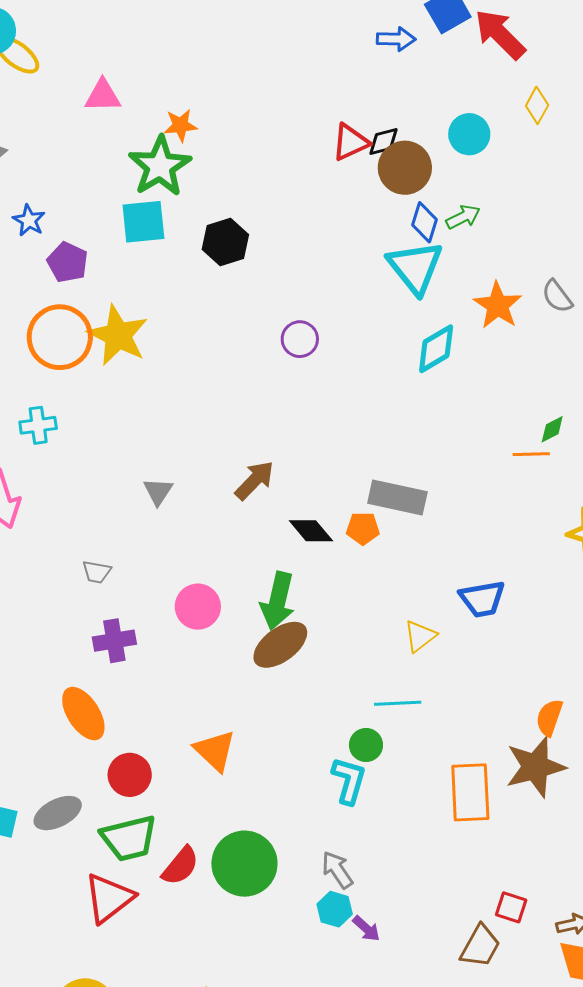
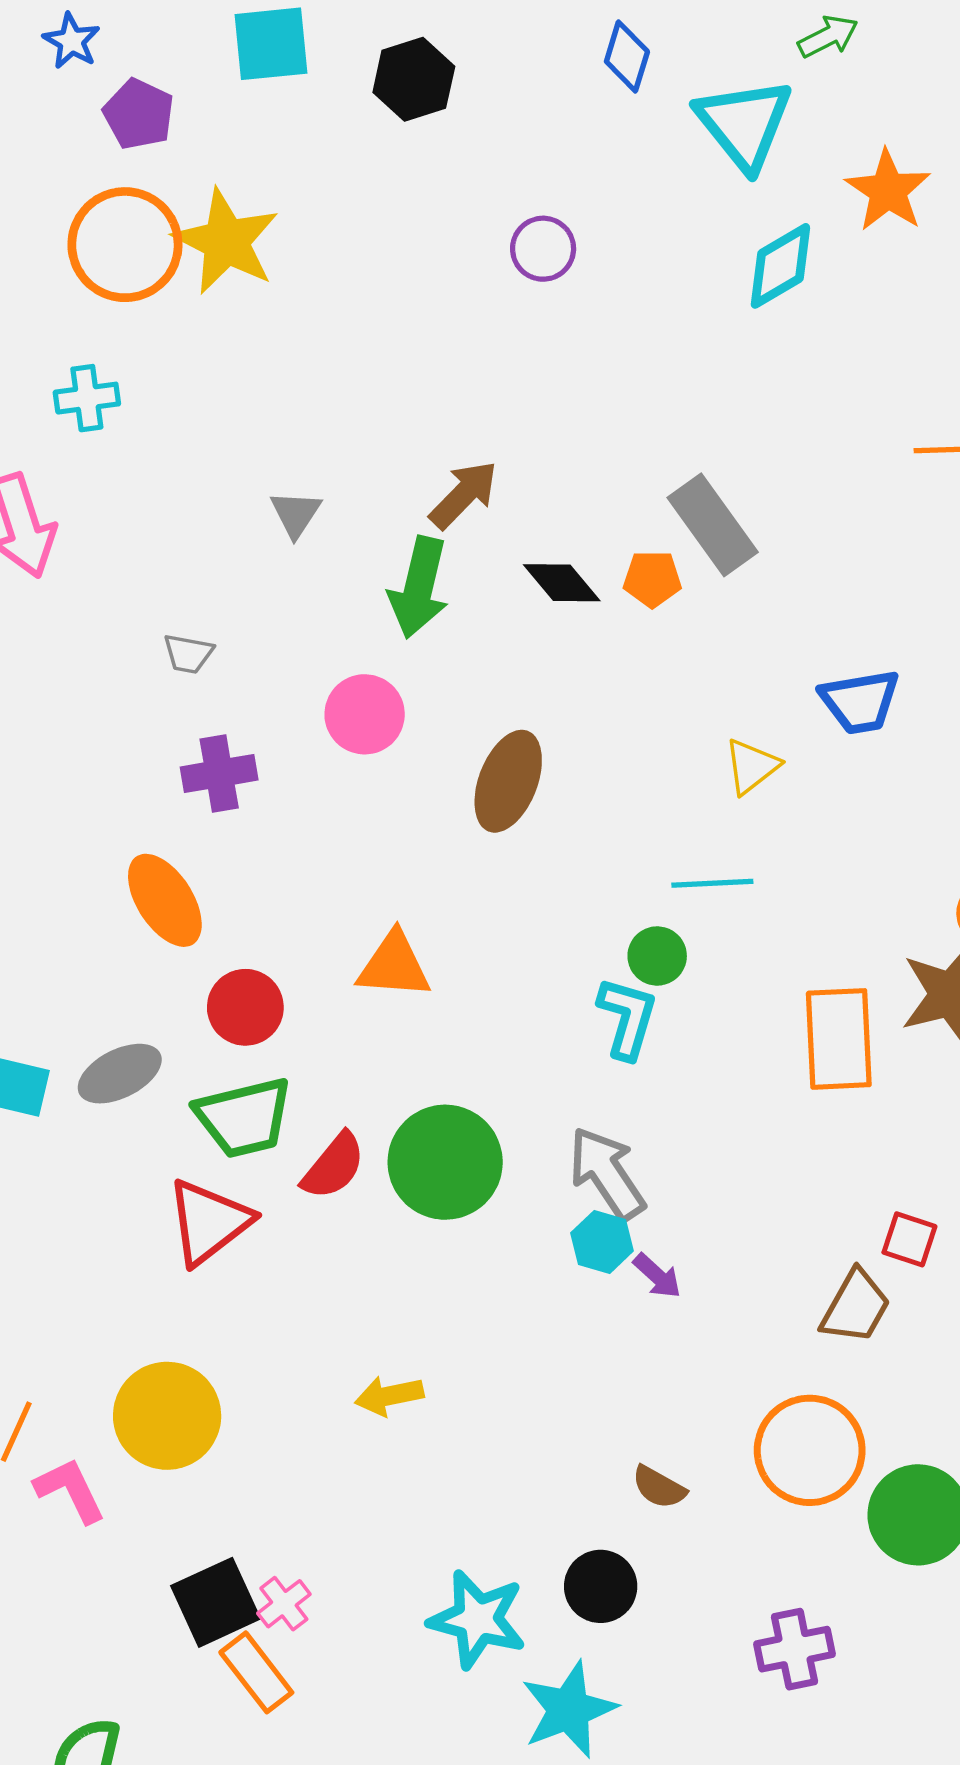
blue diamond: (424, 222) -> (627, 57), moved
gray rectangle: (397, 497) -> (713, 525), turned 42
green arrow: (278, 601) -> (419, 588), moved
brown ellipse: (280, 645) -> (508, 781), turned -32
orange triangle: (215, 751) -> (394, 965), turned -39
gray arrow: (337, 870) -> (607, 1173), size x1.4

